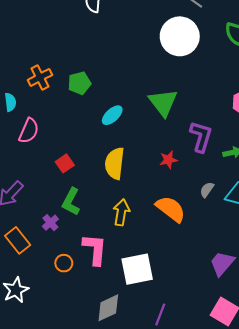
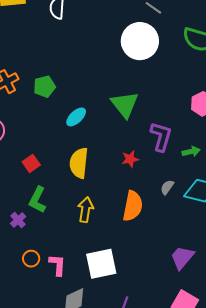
orange semicircle: (171, 209) -> (133, 206), turned 64
pink L-shape: (95, 249) -> (57, 265), moved, size x0.7

